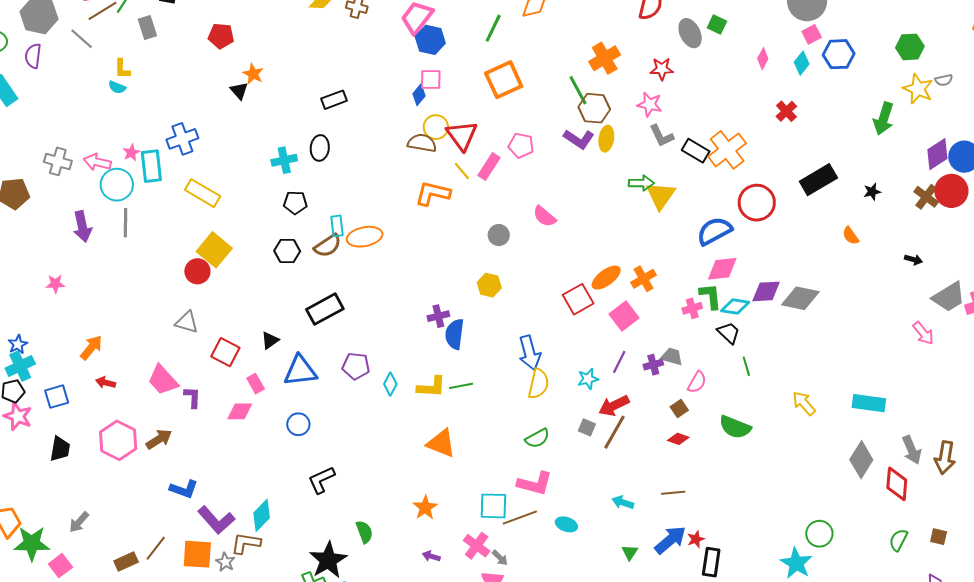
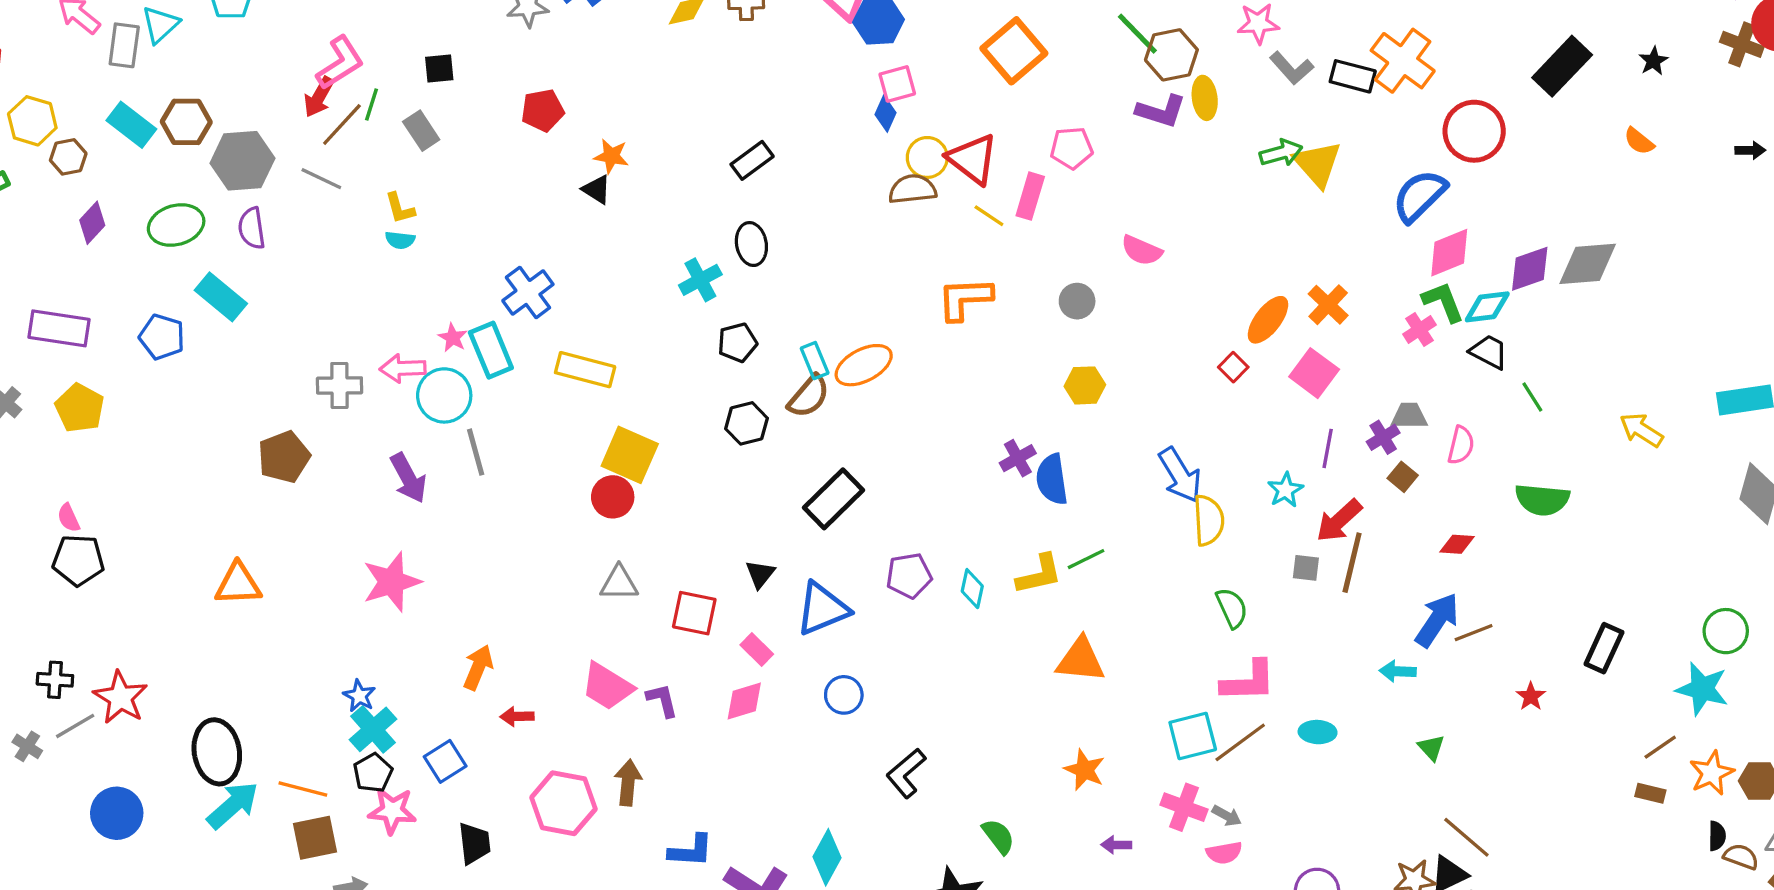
orange L-shape: (433, 193) -> (965, 299), moved
pink star: (55, 284) -> (392, 582), size x1.8
red square: (578, 299) -> (1233, 367), size x0.6
brown square: (679, 409) -> (1403, 477), moved
green semicircle: (537, 438) -> (1232, 608), turned -70
brown arrow: (159, 439) -> (628, 783), turned -36
blue arrow: (670, 540) -> (1437, 620), moved
black rectangle: (711, 562) -> (1604, 648), moved, turned 32

